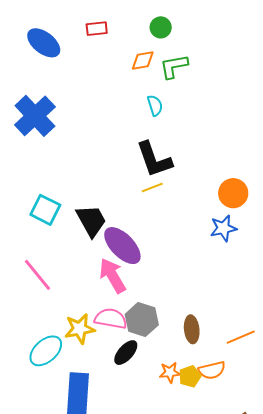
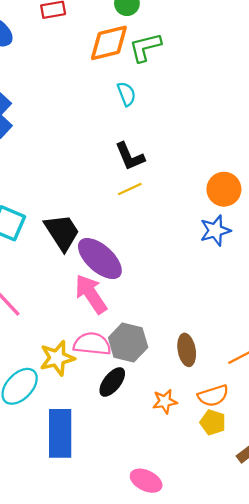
orange diamond: (143, 60) -> (109, 43), size x1.5
black L-shape: (154, 159) -> (130, 156), size x0.7
yellow pentagon: (190, 376) -> (213, 422), moved, turned -30

